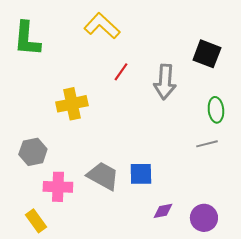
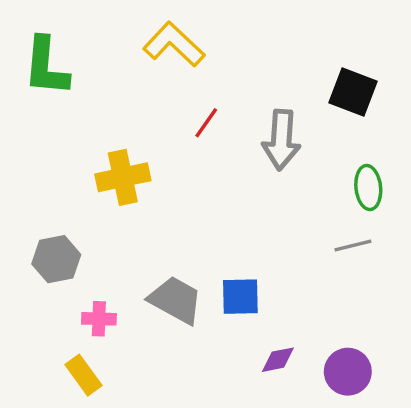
pink cross: (58, 187) -> (99, 319), size x0.7
yellow rectangle: (36, 221) -> (84, 375), moved

